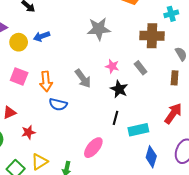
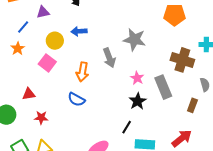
yellow circle: (19, 42) -> (55, 41), moved
gray rectangle: (141, 68) -> (163, 87), size x1.6
gray arrow: (83, 78) -> (109, 58), moved
orange arrow: (46, 81) -> (83, 72), moved

